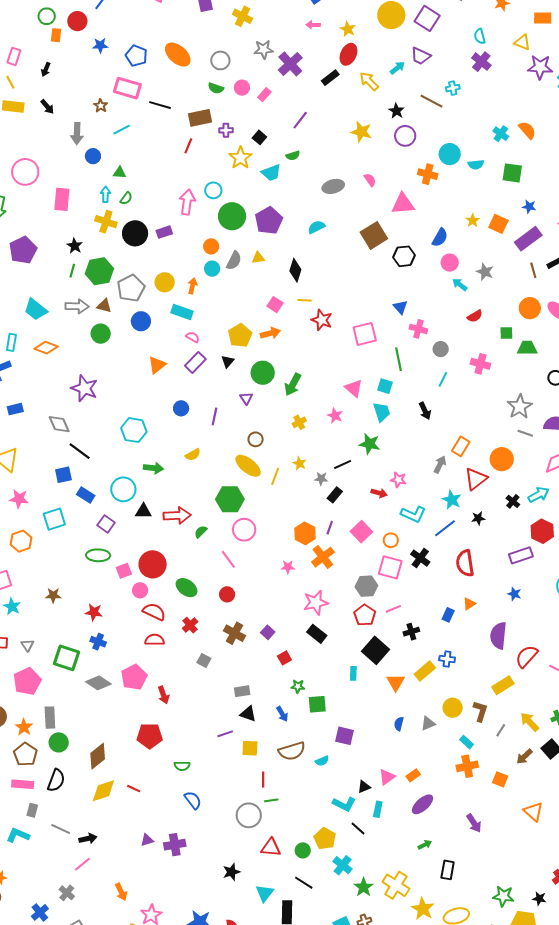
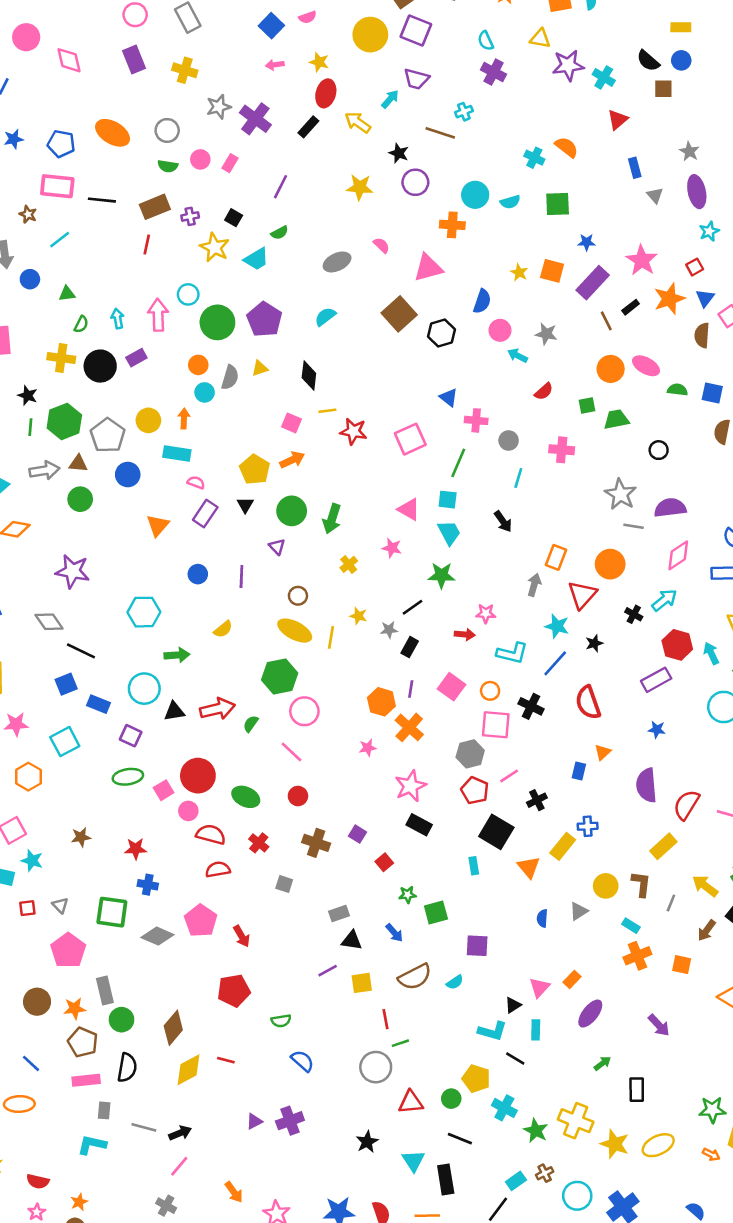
cyan arrow: (105, 194) -> (118, 319), moved
green line: (399, 359) -> (458, 463), turned 45
orange star: (24, 727) -> (75, 1009), turned -30

